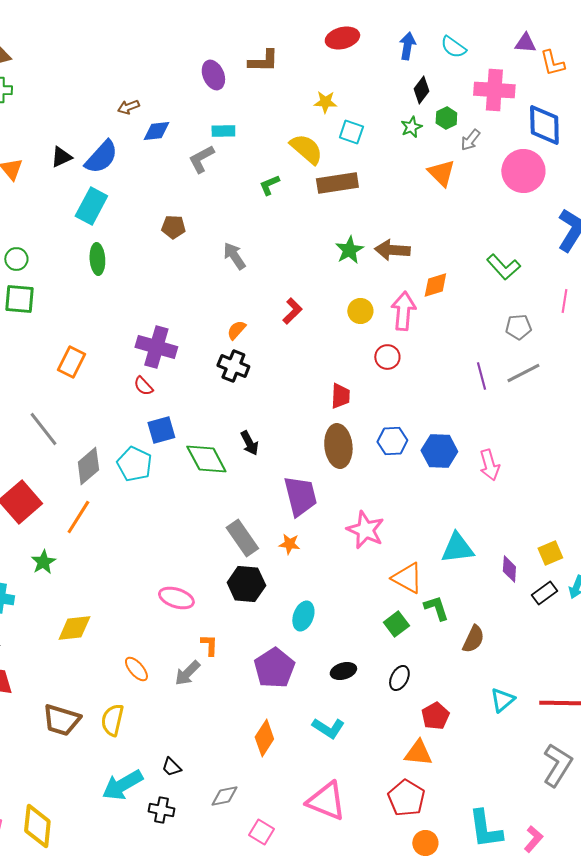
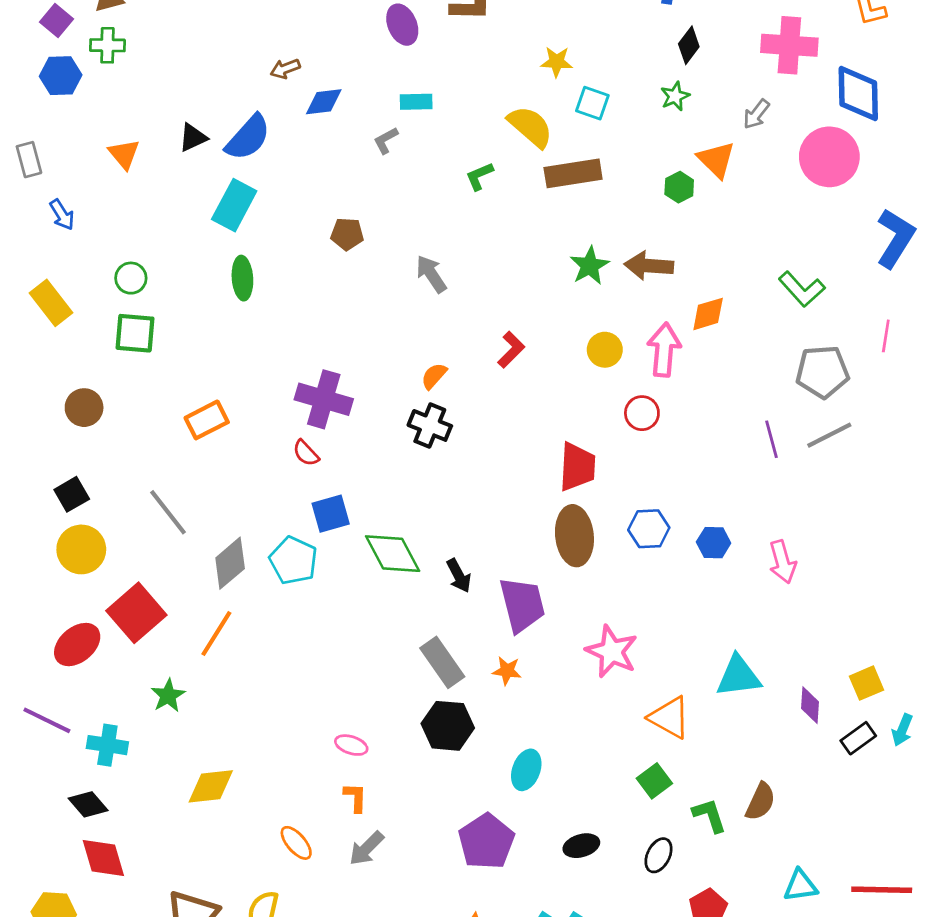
green hexagon: (446, 118) -> (679, 187), moved
gray L-shape: (201, 159) -> (386, 140), size x0.7
gray pentagon: (518, 327) -> (822, 372), size x1.5
orange rectangle: (71, 362) -> (207, 420), turned 36
red trapezoid: (340, 396) -> (577, 467), size x1.4
black arrow: (249, 443) -> (459, 576), moved
blue hexagon: (439, 451) -> (714, 543), size x0.7
pink ellipse: (176, 598) -> (351, 745), size x0.7
green L-shape: (436, 608) -> (709, 815), moved
orange L-shape: (209, 645) -> (355, 797), moved
cyan triangle: (502, 700) -> (800, 886), turned 32

